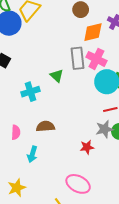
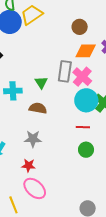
brown semicircle: (45, 126) -> (38, 108), moved
gray star: (105, 129) -> (33, 139), moved
red star: (87, 147) -> (29, 166), moved

